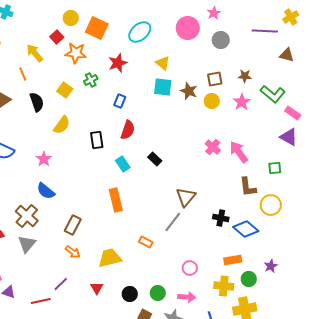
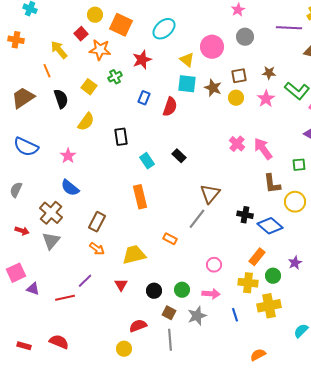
pink circle: (188, 28) -> (212, 47), moved
red semicircle: (128, 130) -> (170, 107), moved
orange rectangle: (233, 260) -> (257, 257), turned -42

